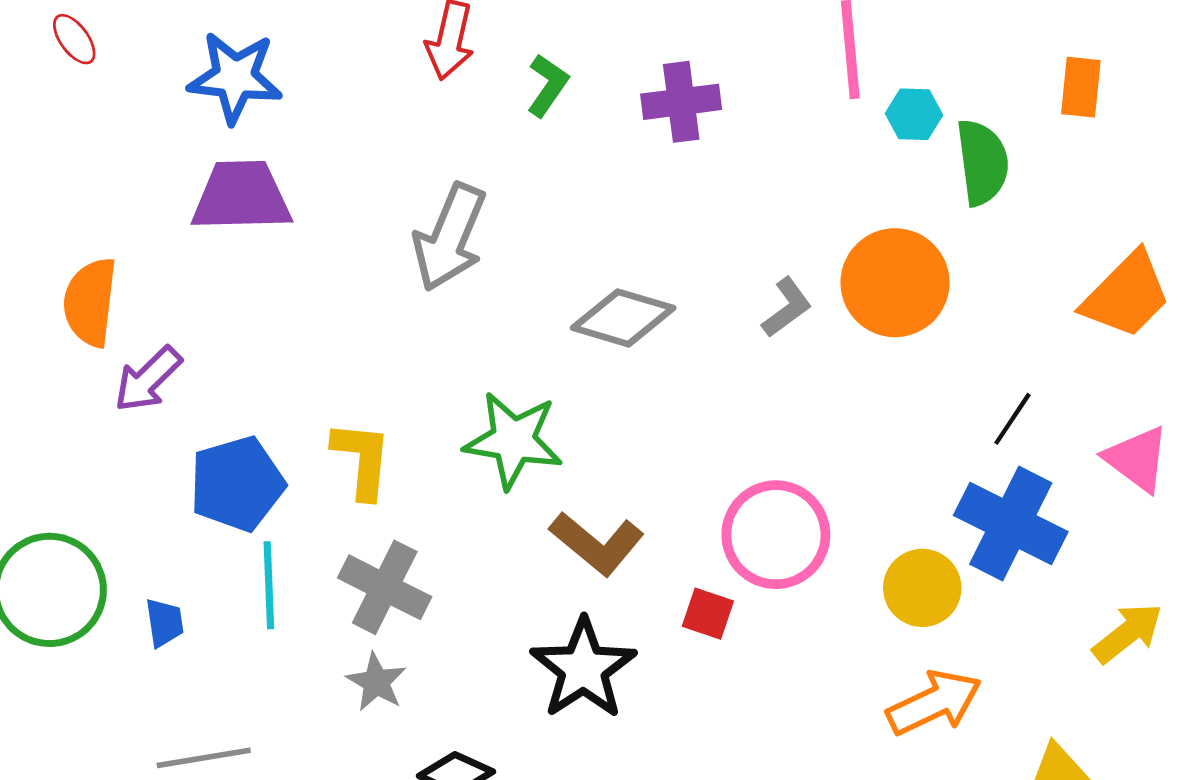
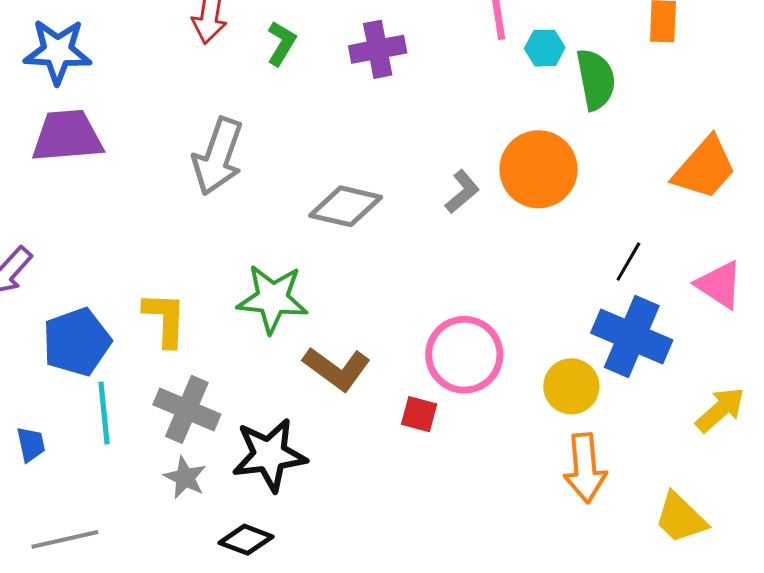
black star: (583, 669) -> (269, 455), moved, turned 30
orange arrow: (934, 703) -> (585, 468), turned 114

